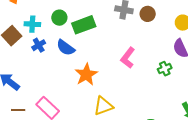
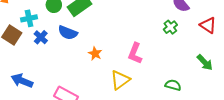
pink L-shape: (128, 58) -> (135, 53), moved
orange star: (86, 75) -> (95, 54), size x0.6

